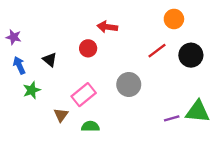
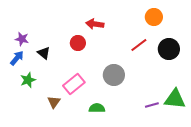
purple star: (14, 37) -> (22, 39), moved
blue arrow: (19, 65) -> (17, 58), turned 63
green semicircle: (90, 126) -> (97, 108), moved

